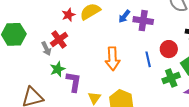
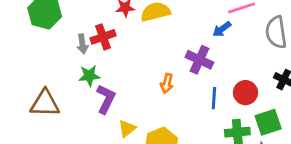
blue arrow: (124, 16) -> (222, 29), moved
purple cross: (143, 21) -> (199, 60), moved
orange arrow: (113, 59) -> (167, 83), size x0.6

